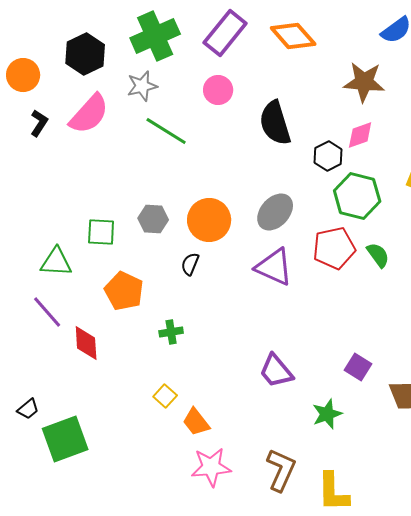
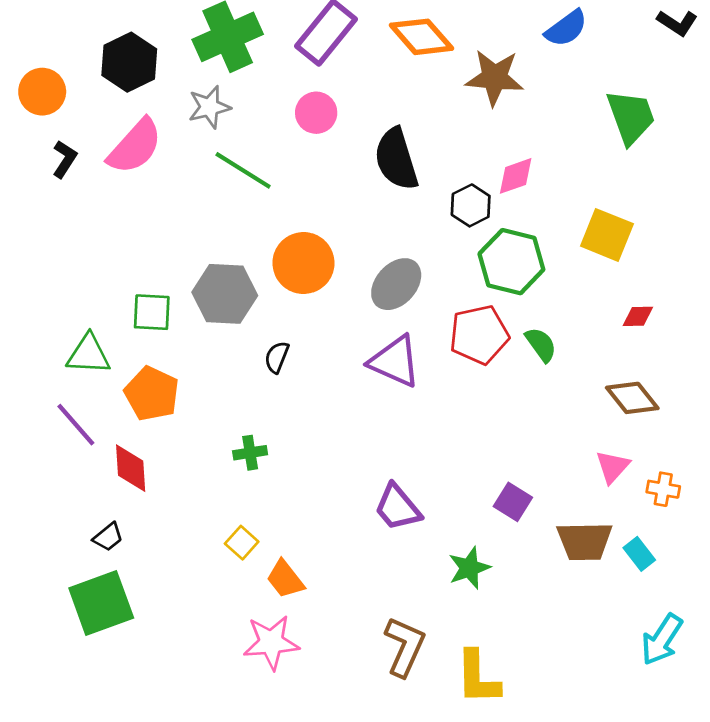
brown star: (364, 82) -> (495, 78), moved
gray hexagon: (153, 219) -> (225, 294), size x1.5
orange circle: (209, 220) -> (303, 263), moved
orange pentagon: (124, 291) -> (152, 394), moved
black trapezoid: (28, 409) -> (108, 537), moved
pink star: (211, 467) -> (271, 642), moved

